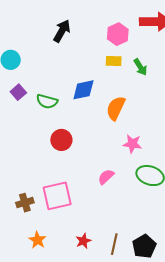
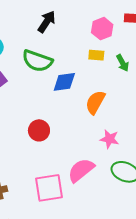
green semicircle: (47, 101) -> (37, 61), moved, size x1.4
pink semicircle: (106, 177) -> (81, 170), size x1.6
pink square: (57, 196) -> (49, 188), moved

